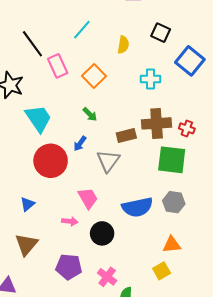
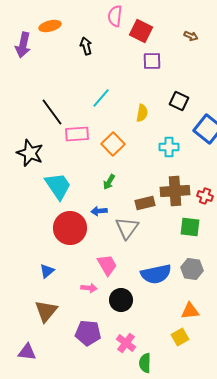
pink rectangle: (58, 66) -> (77, 134), turned -70
green arrow: (90, 114) -> (109, 182), turned 77
blue arrow: (80, 144) -> (99, 211), turned 49
green square: (172, 160) -> (190, 227), size x0.7

